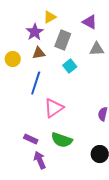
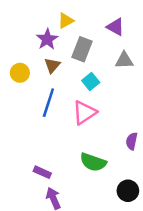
brown triangle: (39, 53) -> (52, 65), turned -40
pink triangle: (54, 108) -> (84, 113), moved
green semicircle: (62, 140) -> (93, 162), moved

